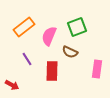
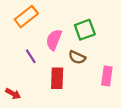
orange rectangle: (24, 27) -> (26, 17), moved
purple line: (27, 59) -> (31, 56), moved

